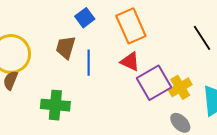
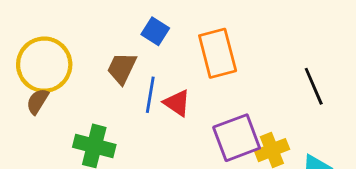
blue square: (85, 18) -> (155, 31), turned -30
red triangle: (130, 62) -> (177, 103), moved

